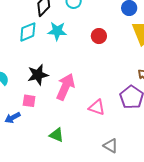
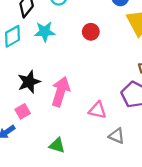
pink square: (29, 101) -> (23, 111), turned -32
gray triangle: (111, 146) -> (117, 136), moved

